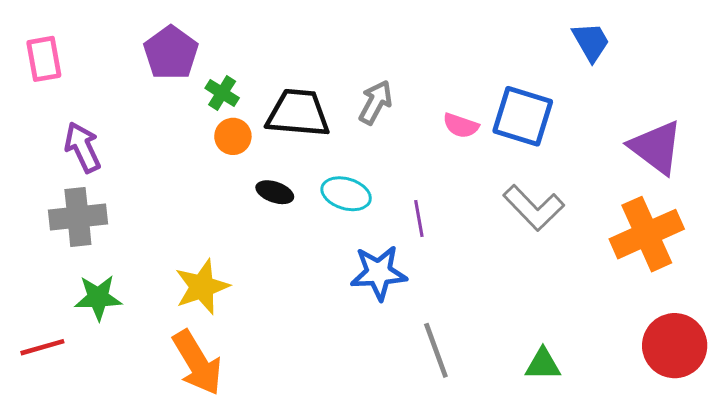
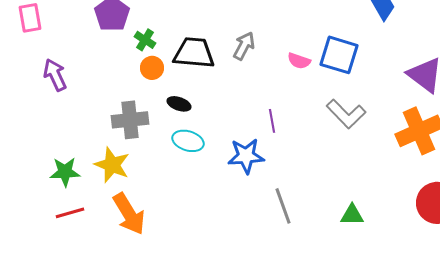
cyan ellipse: (346, 194) -> (188, 141), moved
gray cross: (78, 217) -> (130, 120), moved
yellow star: (202, 287) -> (112, 165), moved, turned -30
red line: (42, 347) -> (70, 213), moved

